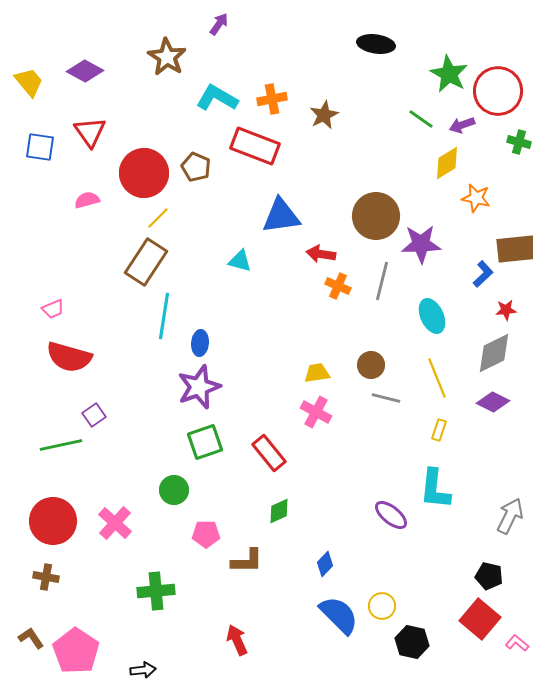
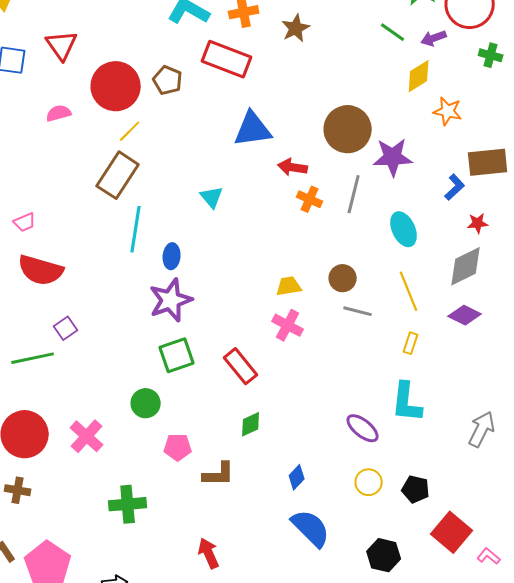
cyan triangle: (240, 261) -> (212, 197), moved, turned 35
black pentagon: (489, 576) -> (416, 489), moved
yellow circle: (382, 606) -> (369, 482), moved

